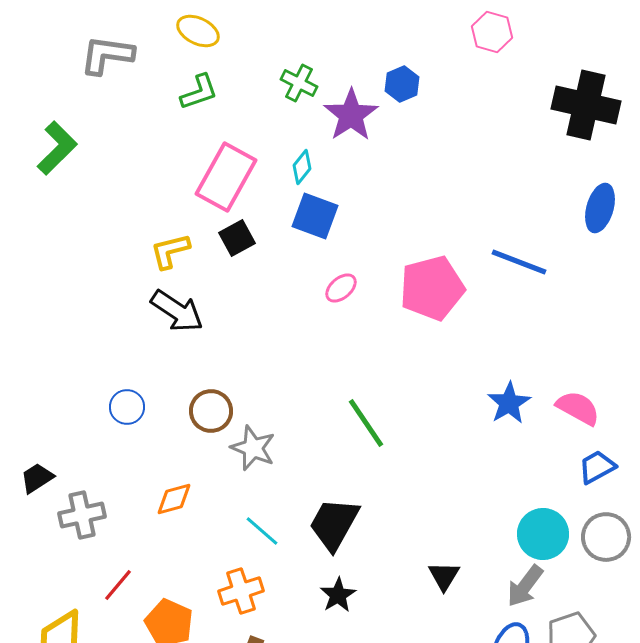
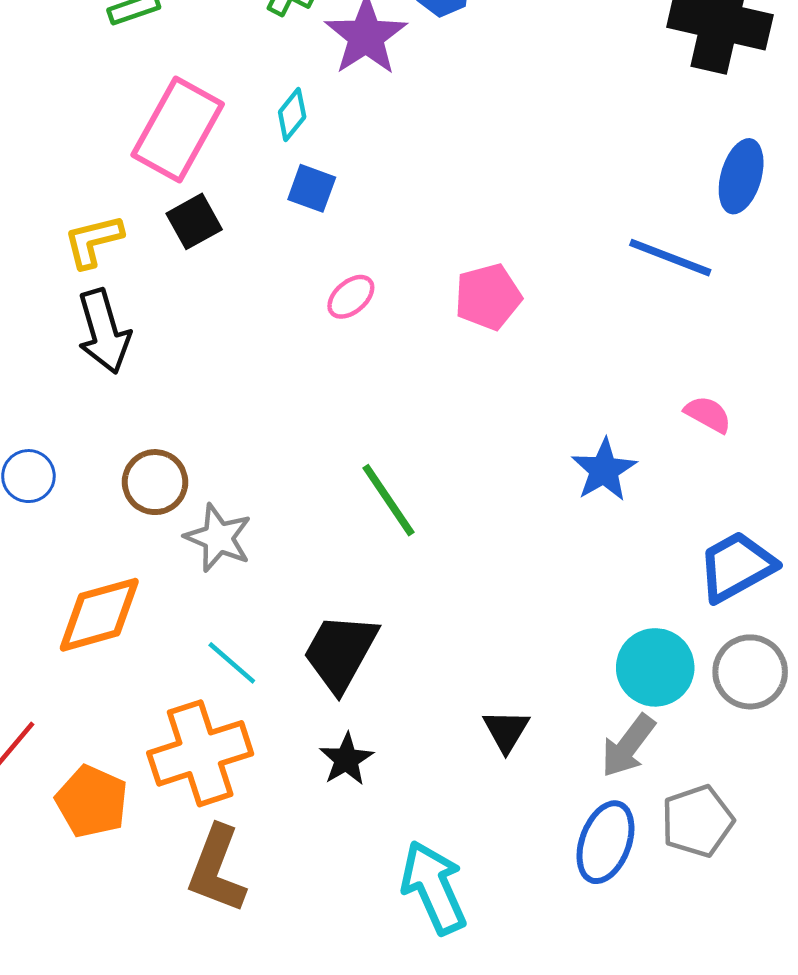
blue square: (315, 216) -> (312, 188), size x0.7
blue line: (519, 262) -> (670, 258), moved
pink pentagon: (432, 288) -> (488, 297), size x0.7
black arrow: (177, 311) -> (104, 331), turned 40
pink semicircle: (578, 408) -> (708, 414), moved, size x0.7
blue trapezoid: (597, 467) -> (737, 566), size x1.4
orange diamond: (174, 499) -> (99, 615), size x1.6
orange cross: (241, 591) -> (200, 753), size x1.5

